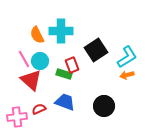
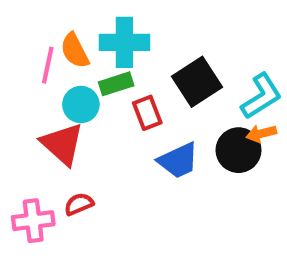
pink line: (24, 59) -> (48, 65), moved, turned 42
green rectangle: (64, 74) -> (116, 84), moved, turned -35
blue trapezoid: (65, 102) -> (178, 161), moved, turned 135
black circle: (104, 106) -> (238, 150), moved

